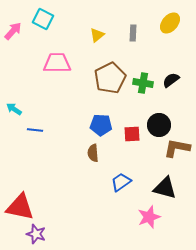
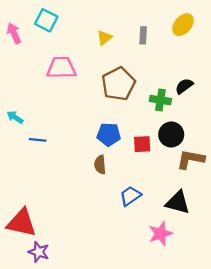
pink arrow: (13, 31) -> (14, 33), turned -66
green cross: (143, 83) -> (160, 100), moved

